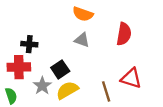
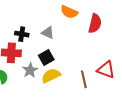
red semicircle: (124, 34) -> (95, 23), moved
gray triangle: (82, 40) -> (48, 33), moved

